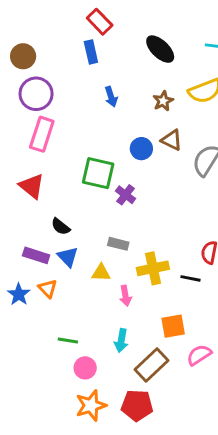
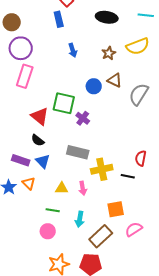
black ellipse: (160, 49) -> (107, 17), turned -35
red triangle: (32, 186) -> (40, 116), moved
gray rectangle: (118, 244) -> (78, 152), size x1.5
yellow triangle: (101, 273) -> (62, 188), moved
green line: (68, 340) -> (53, 210), moved
pink circle: (85, 368) -> (48, 231), moved

